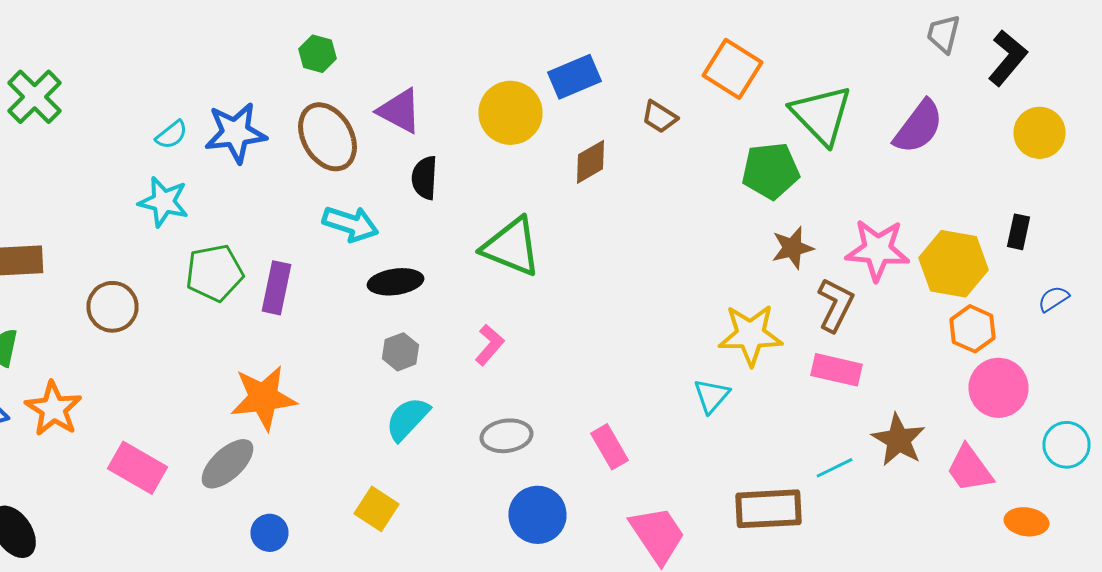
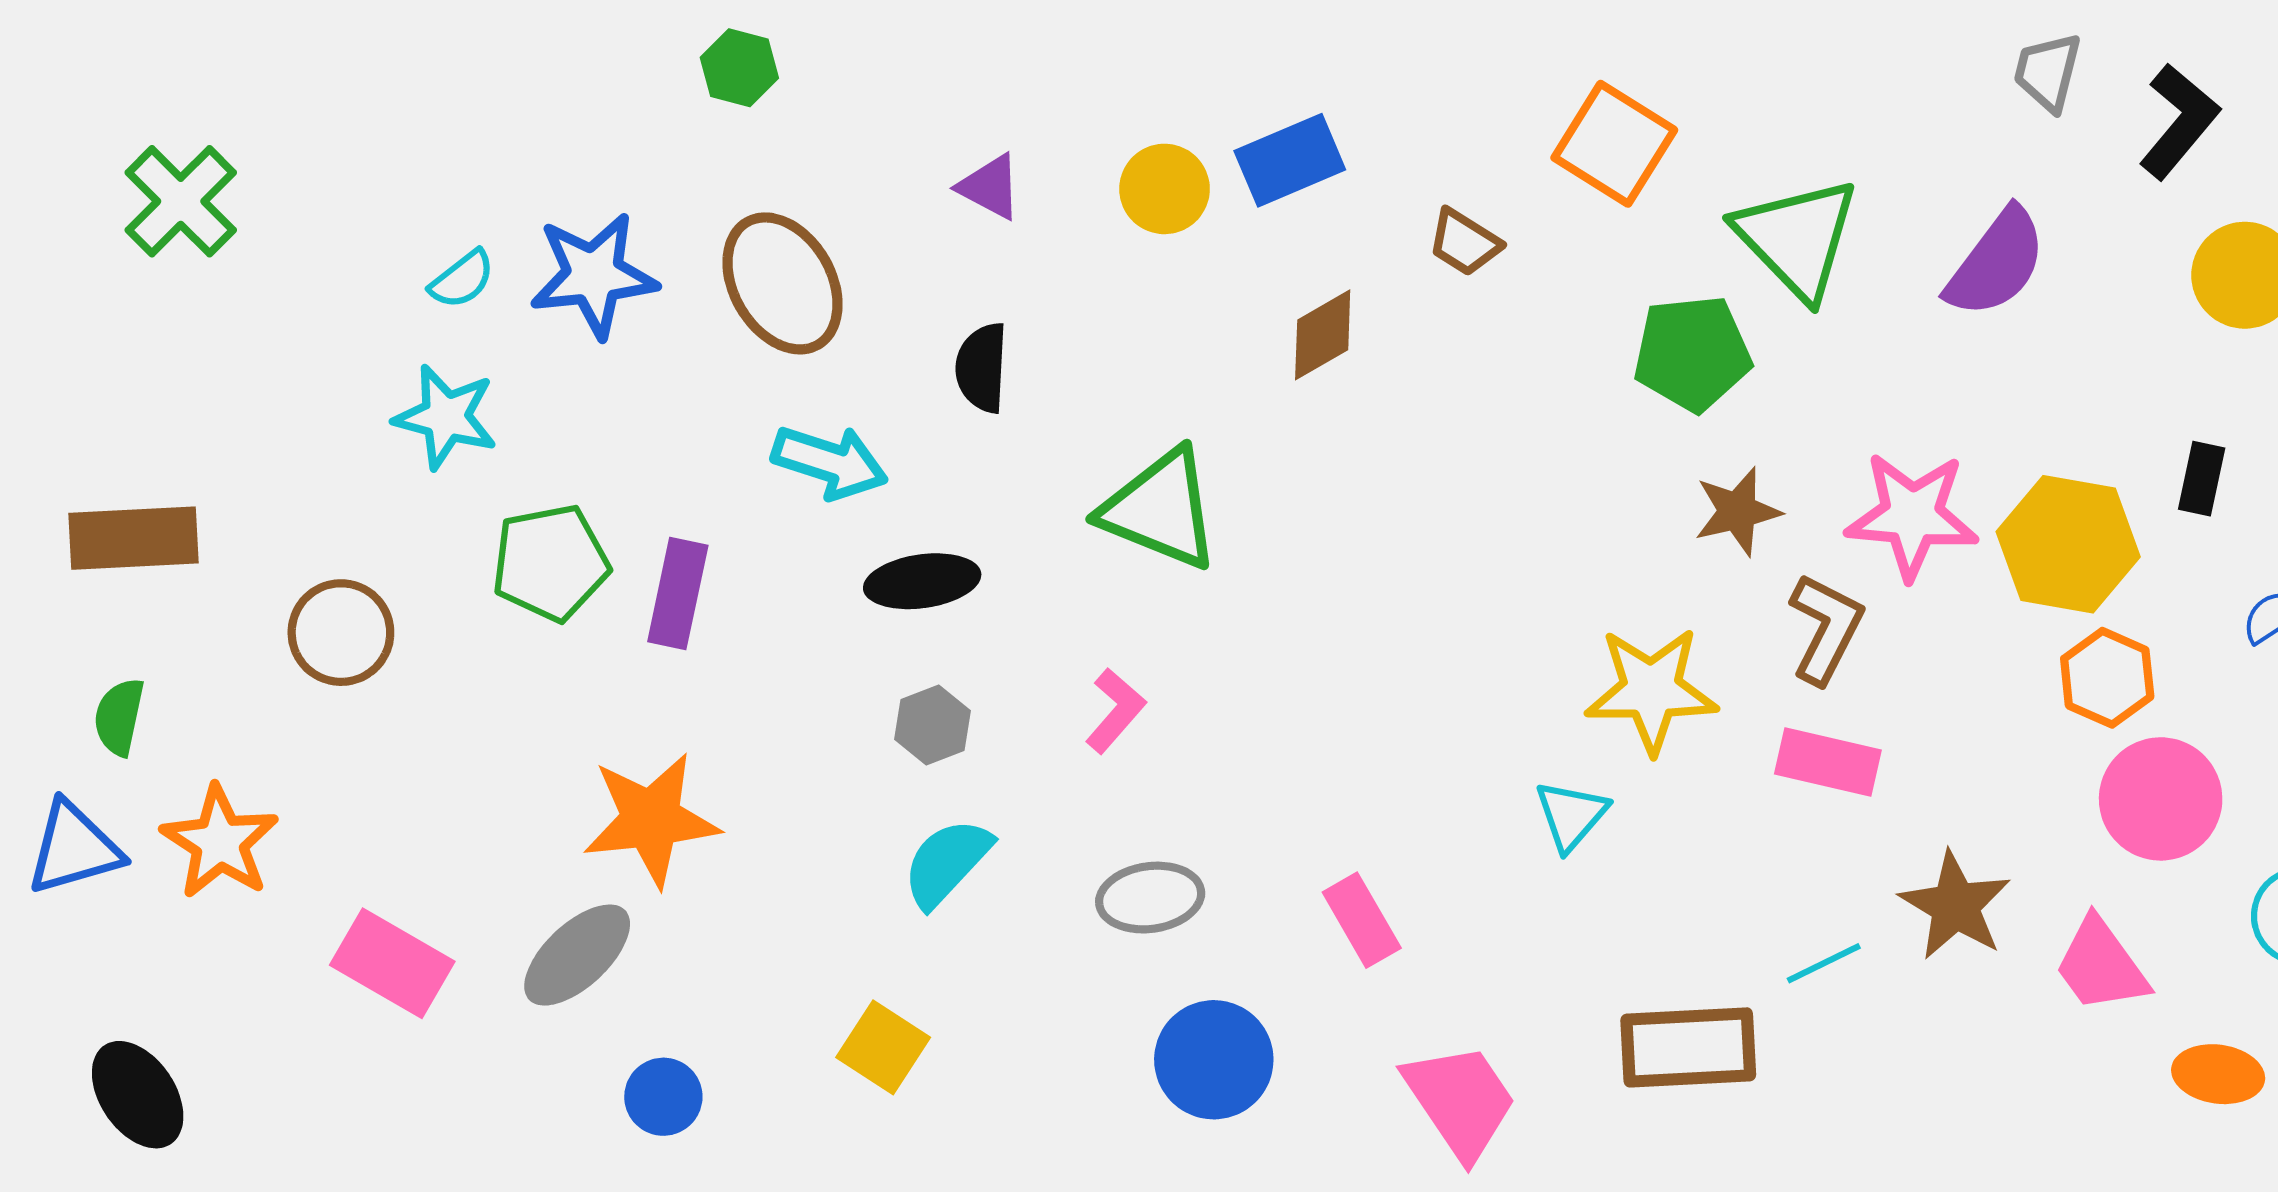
green hexagon: (318, 54) -> (739, 68), moved
purple triangle: (400, 111) -> (990, 187), moved, size x0.7
yellow circle: (510, 113) -> (1165, 189), moved, size x0.7

